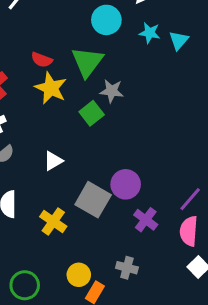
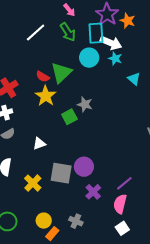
cyan star: (150, 33) -> (115, 58), moved
cyan triangle: (179, 40) -> (134, 79), turned -40
green triangle: (87, 62) -> (61, 73), moved
gray square: (93, 200) -> (61, 173), turned -30

